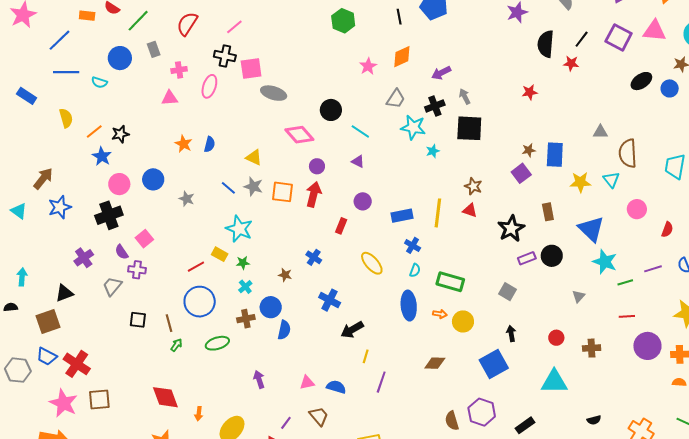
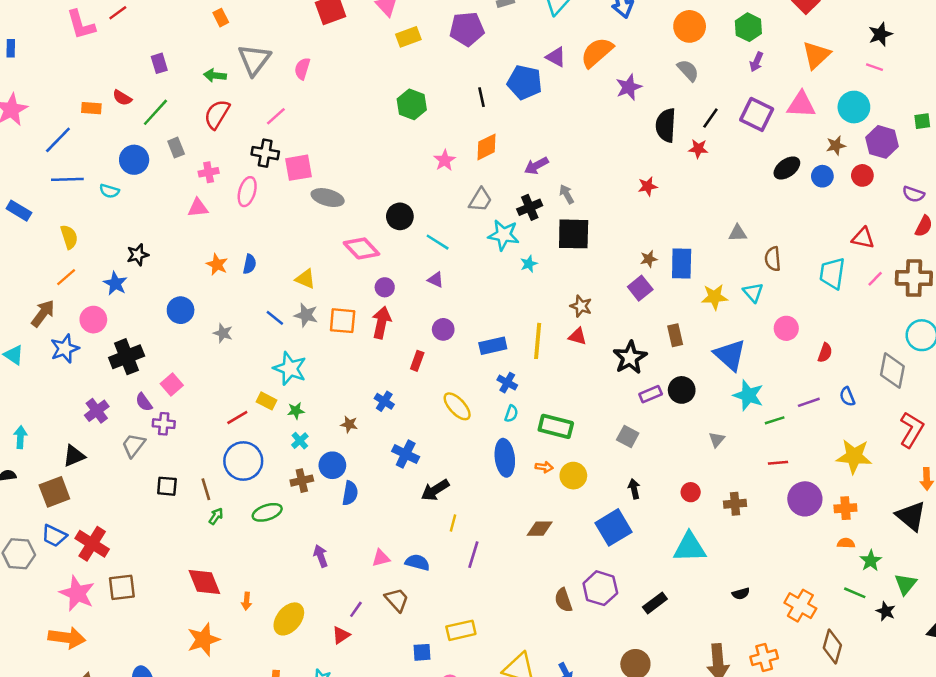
orange line: (94, 132) -> (66, 277), moved
brown semicircle: (628, 153) -> (773, 259), size x0.7
pink circle: (119, 184) -> (93, 320), moved

